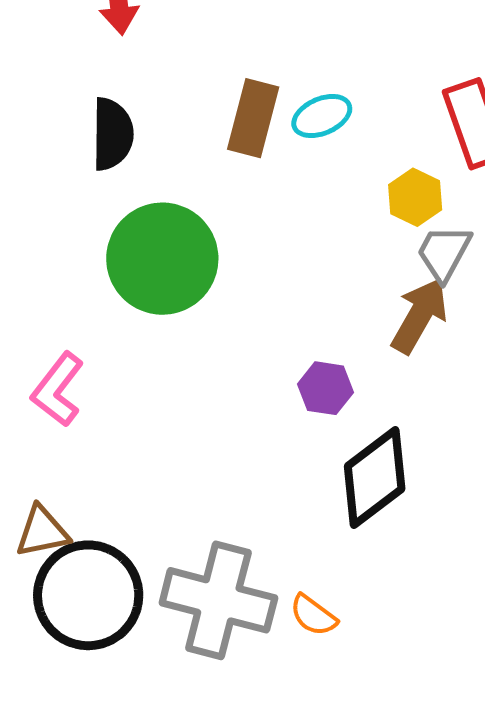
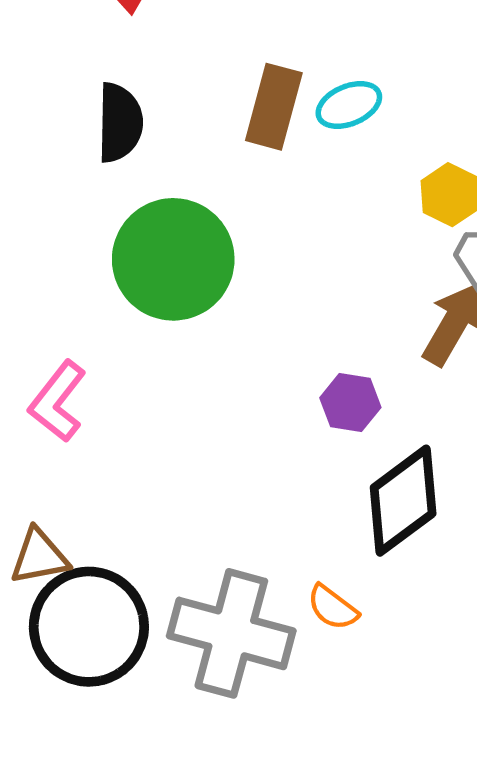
orange semicircle: (313, 615) -> (333, 607), moved

